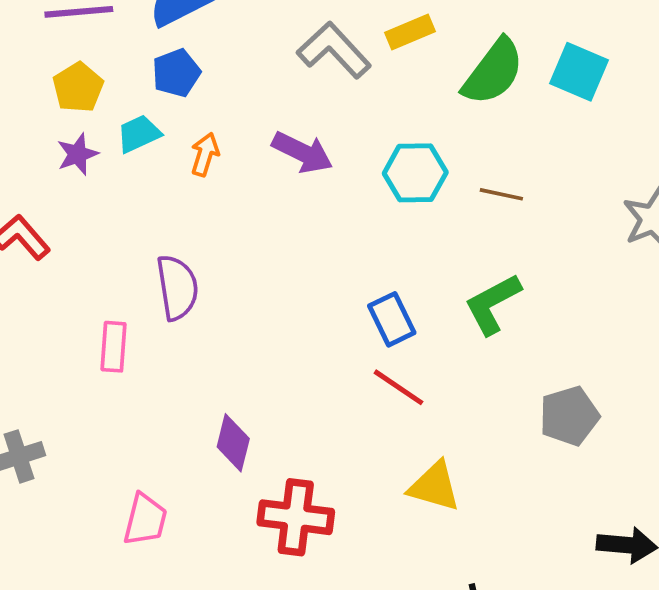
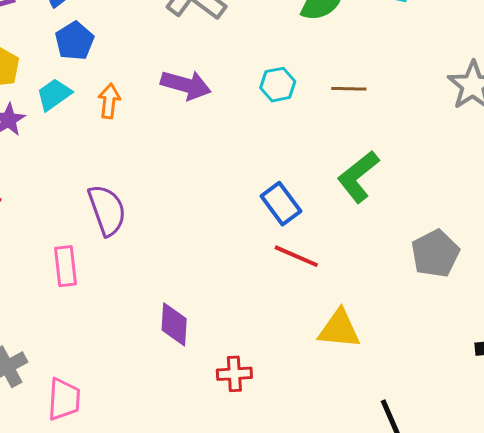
cyan hexagon: (415, 173) -> (278, 85), size x0.7
red cross: (296, 517) -> (234, 374), size x0.6
pink trapezoid: (145, 520) -> (64, 399), moved

